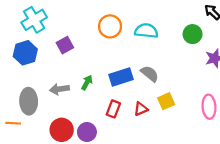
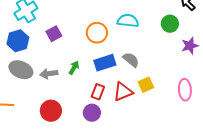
orange circle: (110, 26) -> (97, 33), moved
gray ellipse: (29, 101) -> (21, 70), moved, turned -65
red triangle: (141, 109) -> (123, 92), size x1.5
purple circle: (87, 132) -> (92, 113), moved

